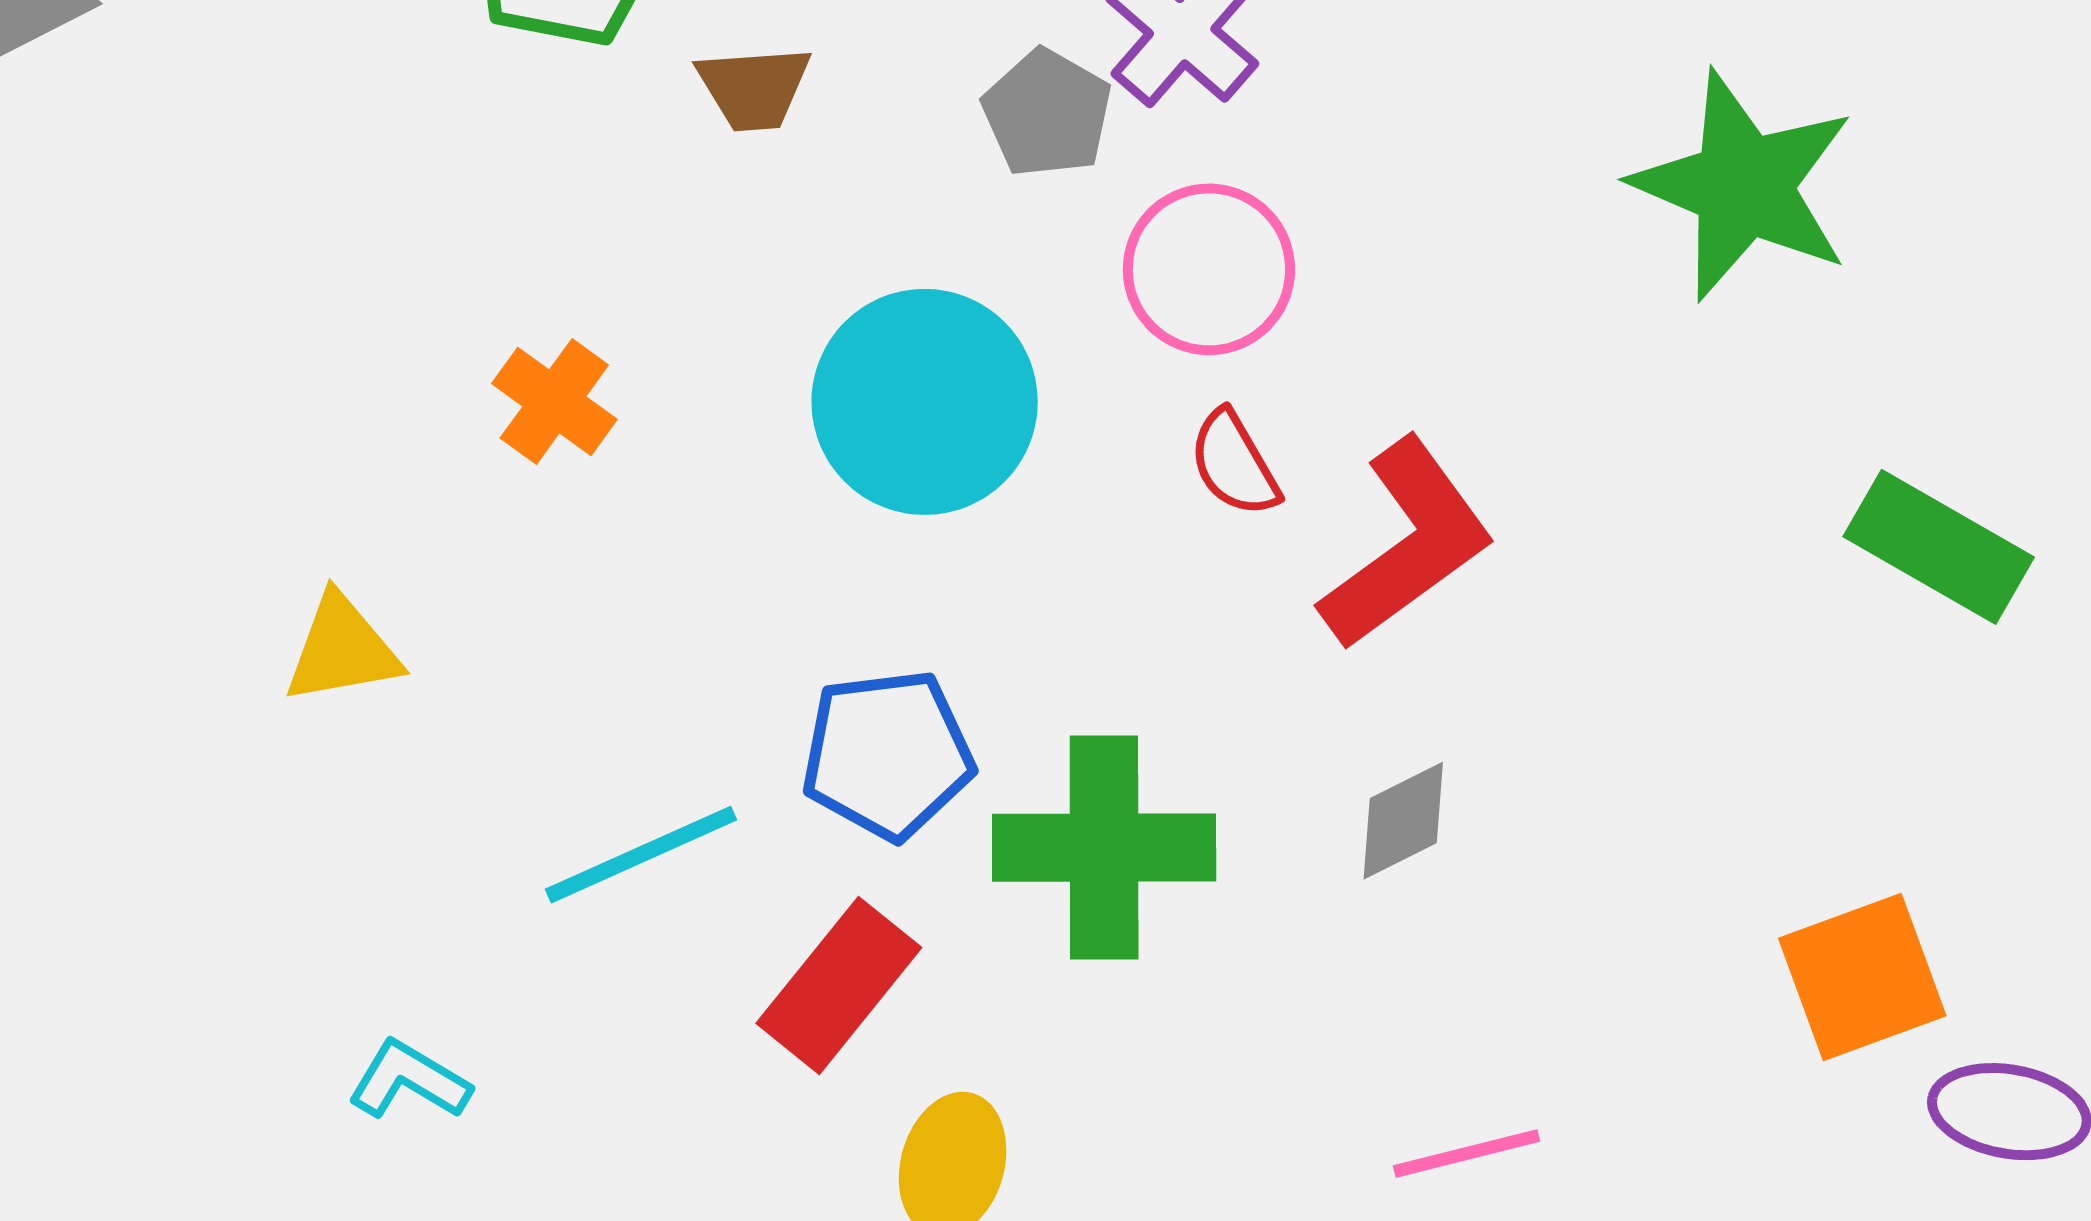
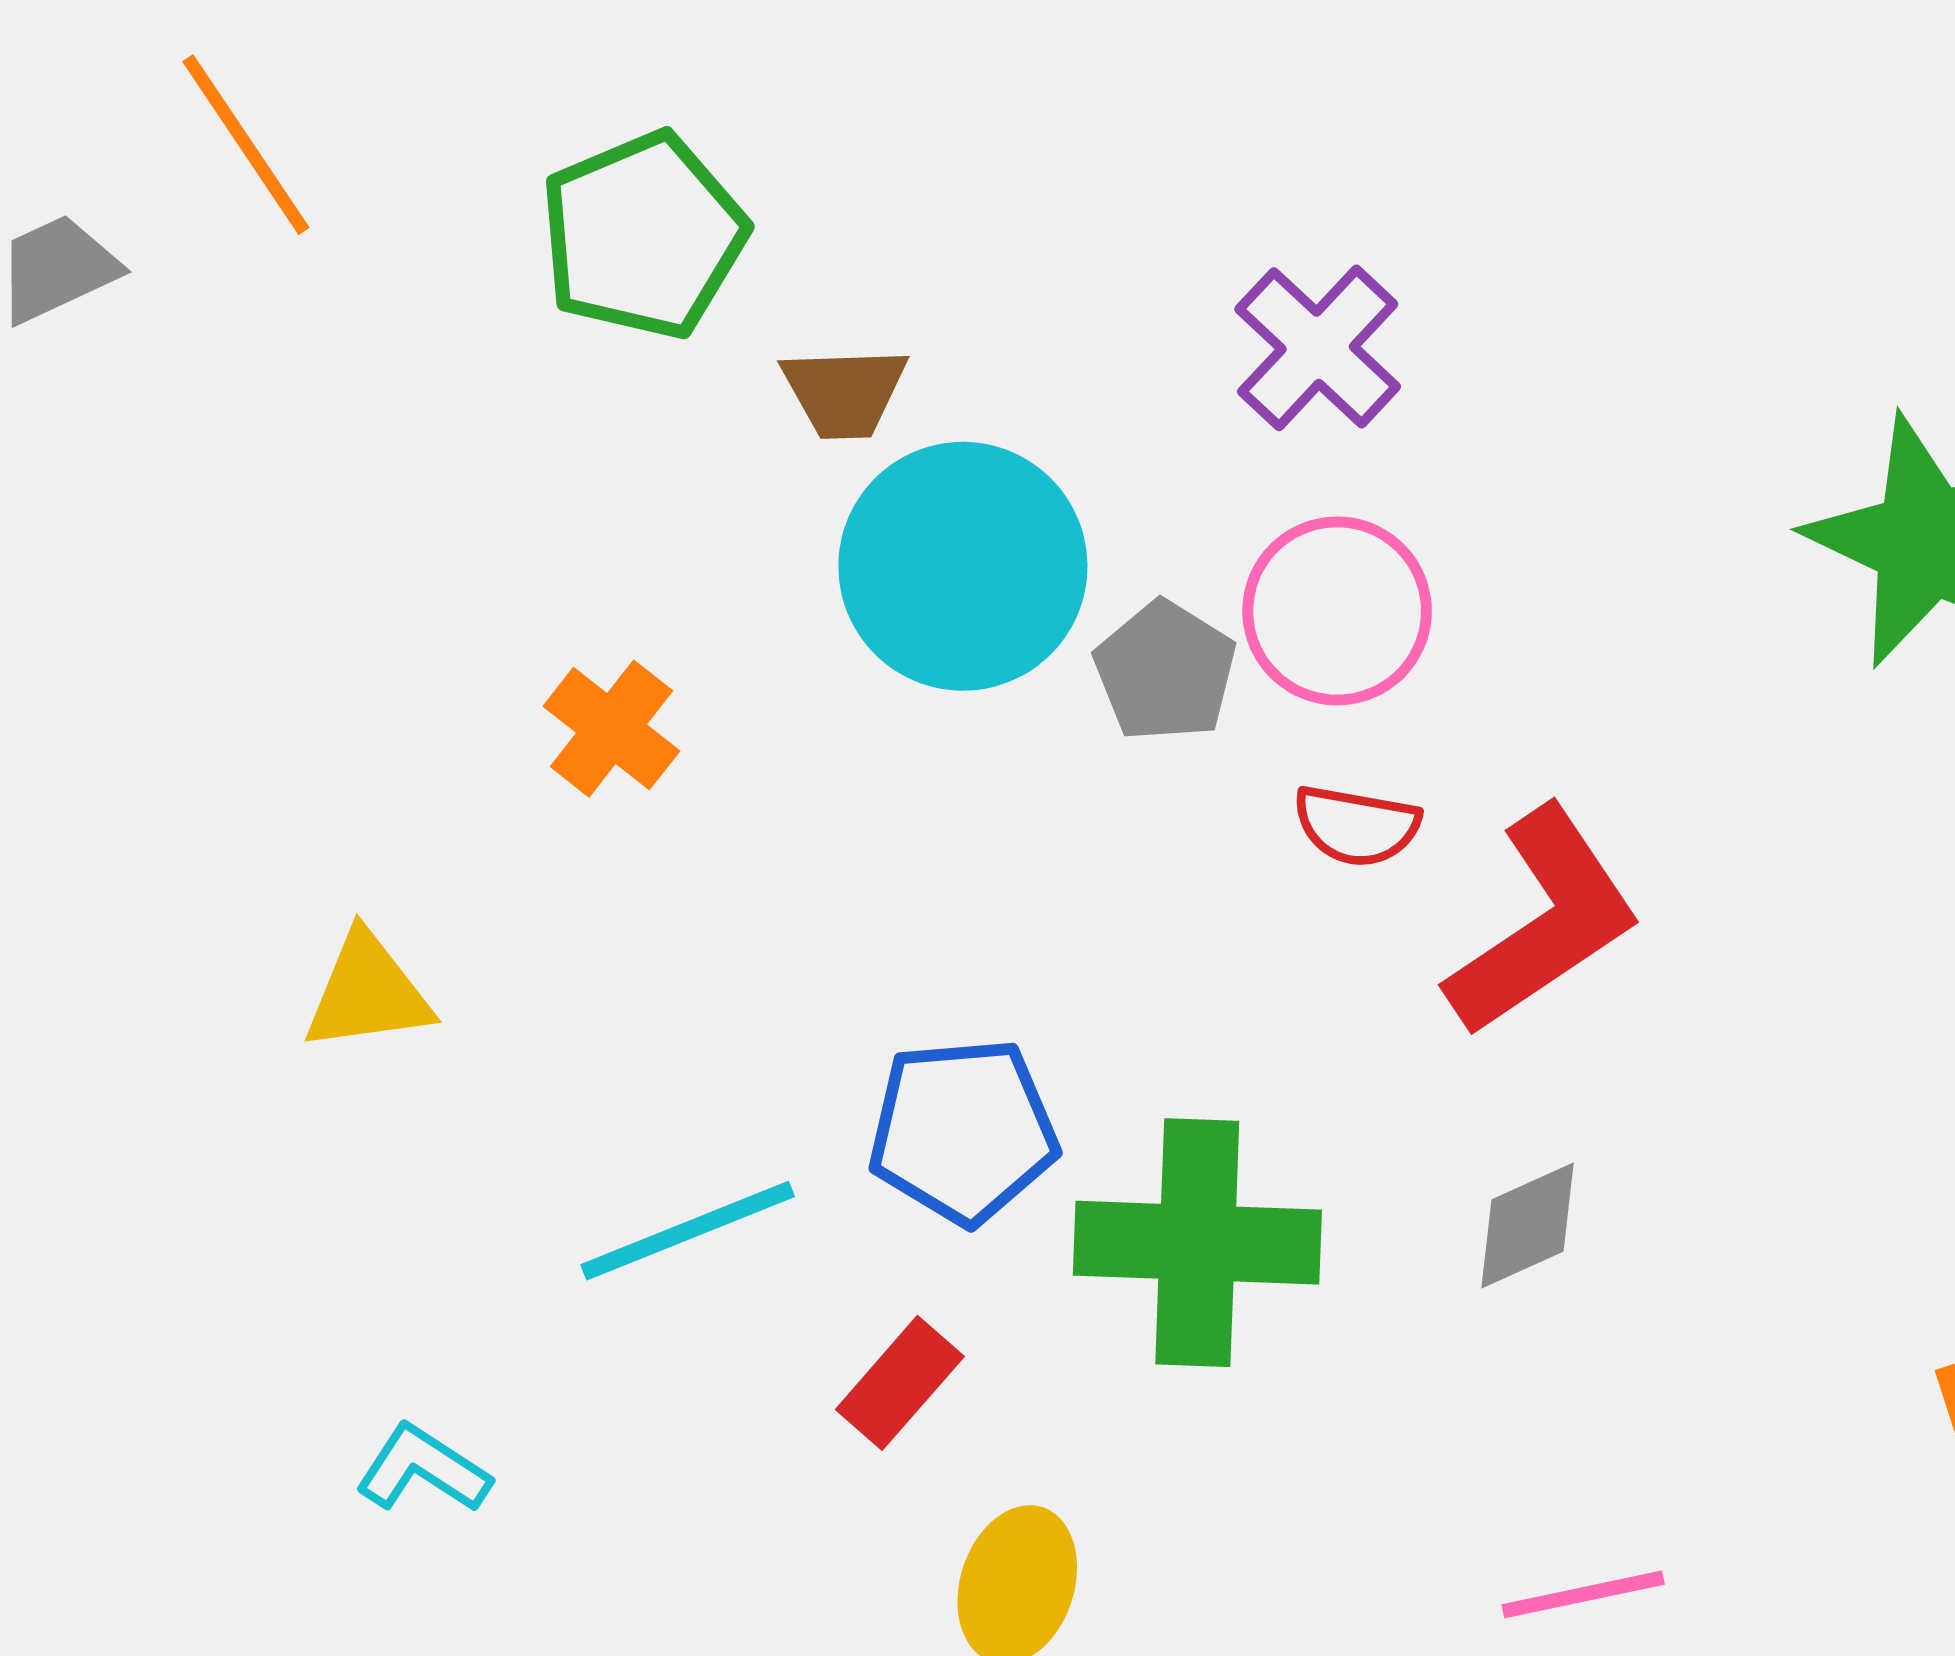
gray pentagon: (1047, 113) -> (1165, 671), moved
cyan circle: (925, 402) -> (963, 566), moved
red semicircle: (1234, 464) -> (1357, 826), turned -52
red rectangle: (839, 985) -> (900, 1383), size x0.7

